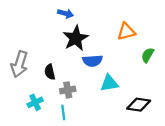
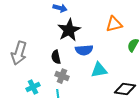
black semicircle: (50, 72) -> (56, 57), moved
gray cross: (68, 90) -> (62, 76), turned 32

